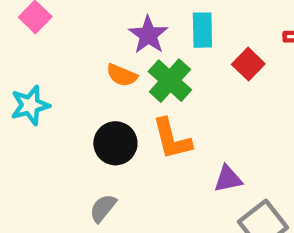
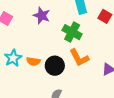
purple star: (148, 35) -> (42, 16), moved
orange semicircle: (122, 75) -> (33, 61), moved

